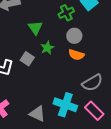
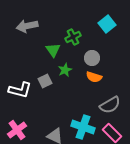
green cross: (66, 13) -> (73, 37), moved
gray square: (27, 59) -> (45, 81), turned 32

